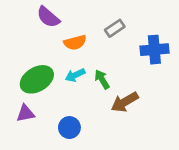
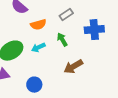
green arrow: (102, 79) -> (62, 40), moved

